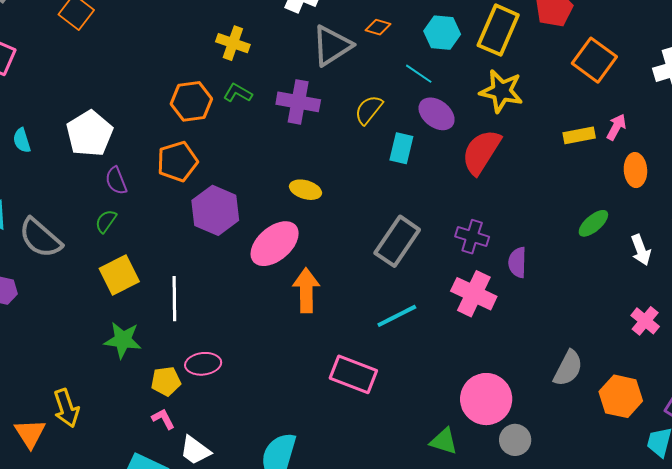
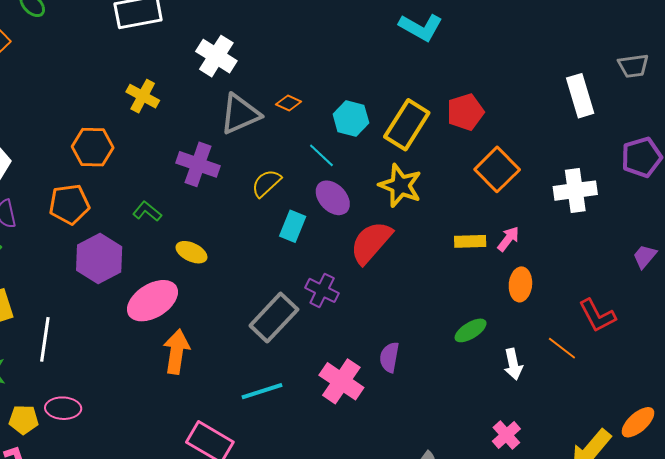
green L-shape: (238, 93) -> (147, 211), moved
purple cross: (472, 237) -> (322, 290), moved

